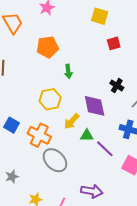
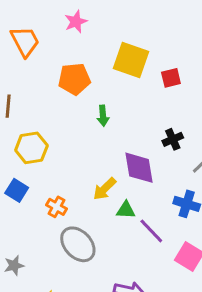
yellow square: (100, 16) -> (131, 60), moved, size x1.4
black cross: (117, 85) -> (173, 139), turned 32
yellow hexagon: (50, 99) -> (31, 148), moved
orange cross: (39, 135) -> (56, 207), size x0.6

